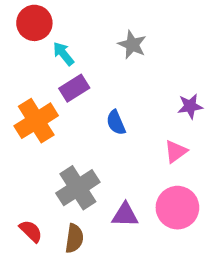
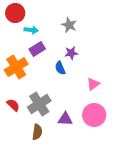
cyan arrow: (63, 54) -> (31, 30), turned 136
purple star: (190, 106) -> (71, 53), moved
red semicircle: (31, 231) -> (13, 105), moved

